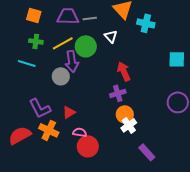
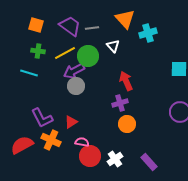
purple trapezoid: (68, 16) -> (70, 26), turned 35
cyan cross: (146, 23) -> (148, 33), turned -30
purple arrow: (72, 61) -> (74, 71), turned 70
gray circle: (61, 76) -> (76, 86), moved
white cross: (129, 125) -> (115, 159), moved

